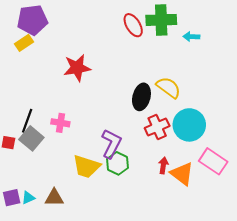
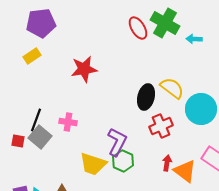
green cross: (161, 20) -> (165, 23), turned 32
yellow rectangle: (24, 43) -> (32, 56), moved
cyan circle: (189, 125) -> (201, 109), moved

